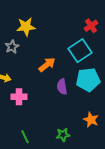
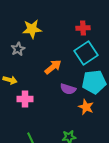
red cross: (91, 26) -> (83, 28), moved, turned 32
purple semicircle: (62, 87) -> (68, 89), turned -63
orange star: (91, 120) -> (86, 107), moved

